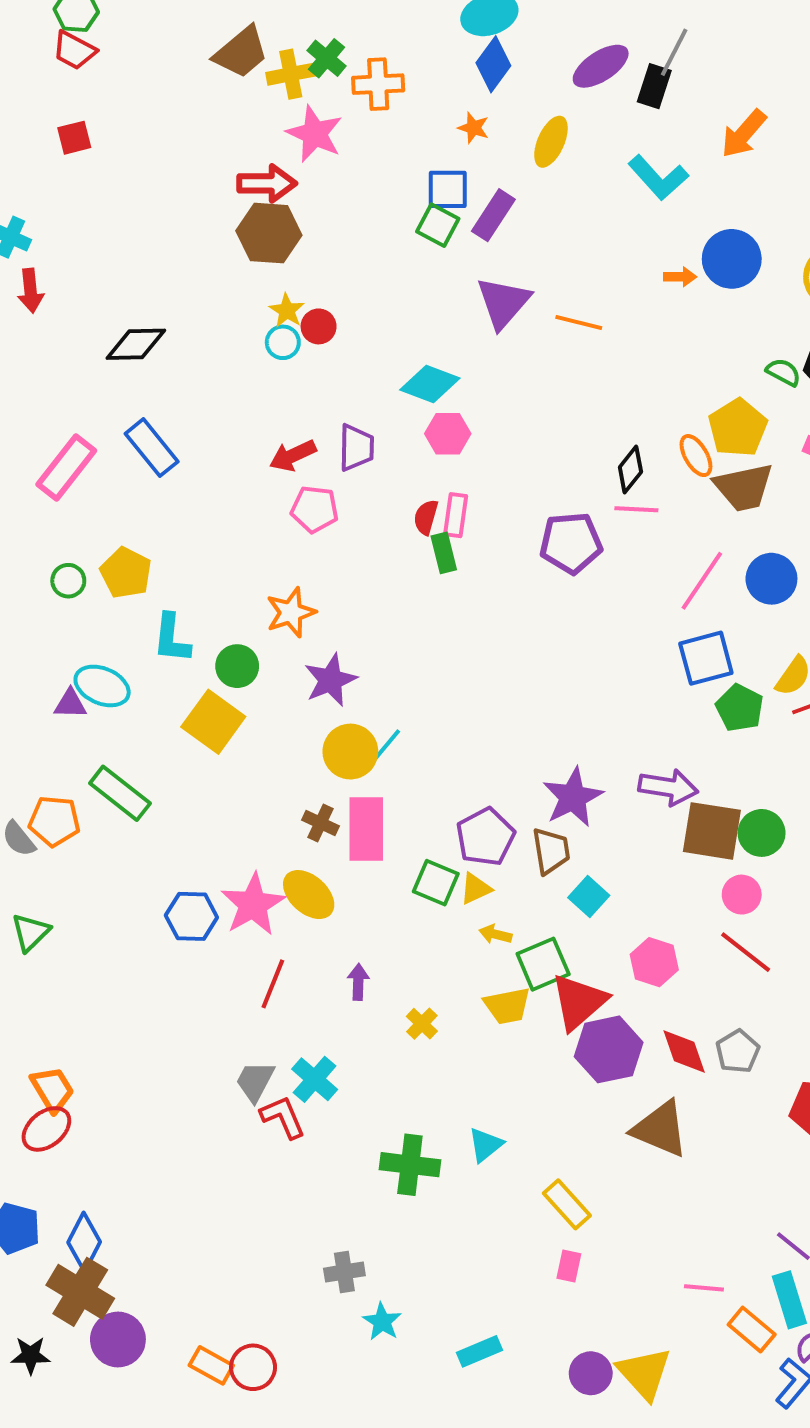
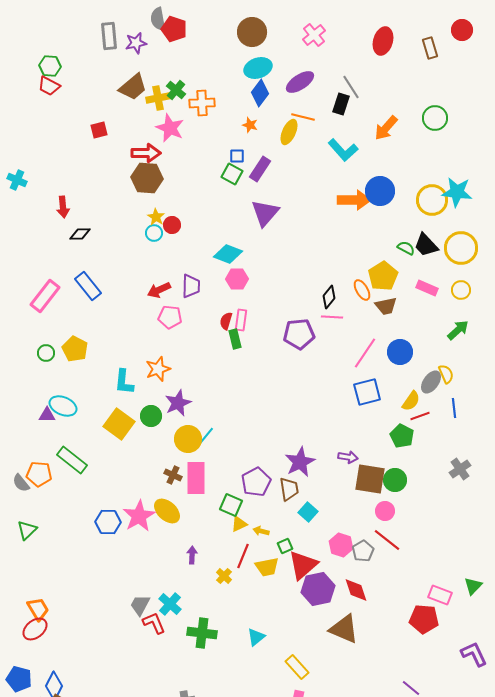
gray line: (674, 52) -> (351, 87), turned -60
purple ellipse: (601, 66) -> (300, 82), moved
red square: (74, 138) -> (99, 130), moved
blue square: (448, 189) -> (237, 156), size x0.7
orange arrow: (680, 277) -> (354, 200), size x2.0
red arrow: (31, 291) -> (63, 207), moved
orange line: (579, 322) -> (303, 117), moved
black diamond: (136, 344) -> (80, 234), size x0.7
brown trapezoid: (744, 487) -> (386, 306), size x0.7
cyan L-shape: (172, 638) -> (124, 382), moved
green circle: (237, 666) -> (151, 416), moved
green pentagon: (740, 708) -> (402, 436), moved
purple arrow: (668, 787) -> (348, 457), size x0.7
yellow triangle: (475, 889) -> (239, 524), moved
green square: (543, 964) -> (285, 546), size x0.6
red line: (273, 984) -> (243, 556), moved
gray pentagon: (738, 1051) -> (363, 551), moved
green cross: (410, 1165) -> (202, 633), moved

